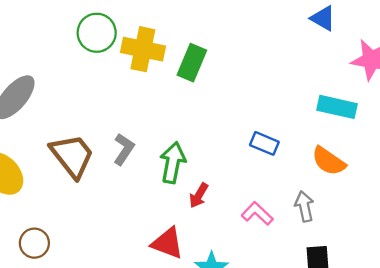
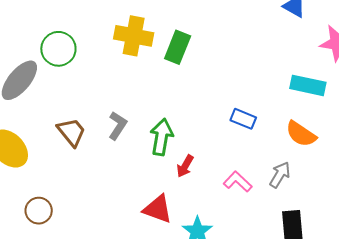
green circle: (97, 33) -> (58, 49), moved
brown trapezoid: (72, 156) -> (71, 132), size x0.7
gray arrow: (304, 206) -> (280, 175), turned 44

